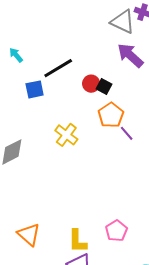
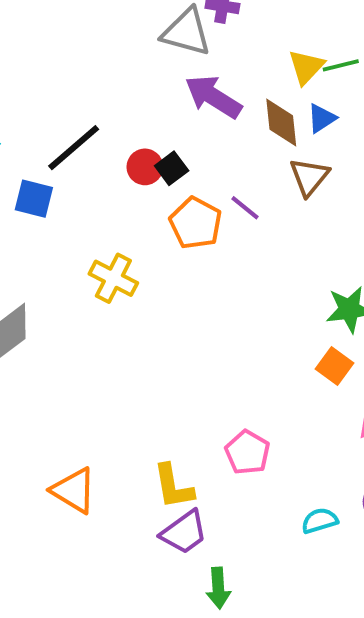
black square: (104, 87) -> (172, 168), turned 35
blue square: (35, 89) -> (34, 199), turned 36
purple line: (127, 133) -> (245, 208), moved

